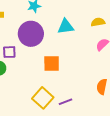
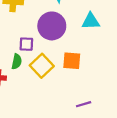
yellow square: (43, 98) -> (42, 66), moved

